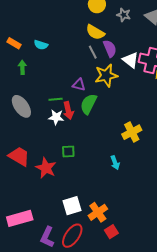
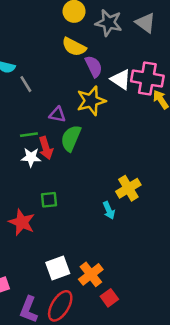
gray star: (124, 15) -> (109, 23), size x1.5
gray line: (93, 52) -> (26, 84), moved
yellow cross: (132, 132) -> (128, 188), moved

